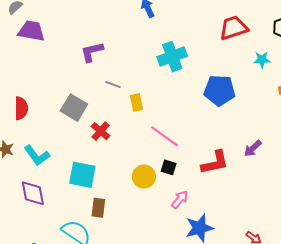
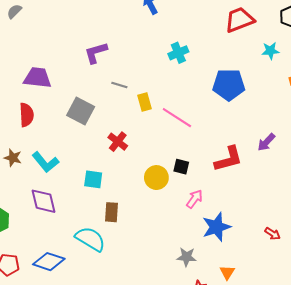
purple trapezoid: (32, 31) -> (37, 78), moved
cyan cross: (172, 57) -> (178, 53), size x0.7
red cross: (101, 131) -> (118, 142), moved
pink line: (165, 136) -> (177, 118), moved
cyan square: (82, 175) -> (93, 179), size x0.7

